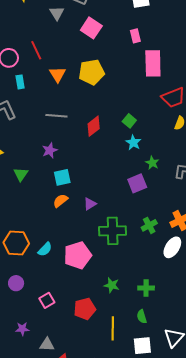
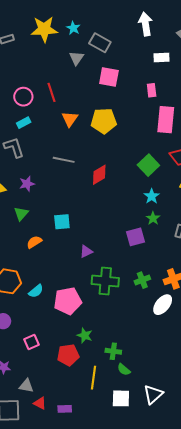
pink square: (91, 28) -> (109, 77), turned -30
cyan rectangle: (20, 82) -> (24, 123), moved, turned 64
green square: (129, 121) -> (148, 165), moved, size x1.5
cyan star: (133, 143) -> (152, 196), moved
purple star: (50, 150) -> (27, 184), moved
orange semicircle: (60, 201) -> (34, 242), moved
green star: (112, 285) -> (85, 335), moved
green cross: (146, 288) -> (113, 351), moved
green semicircle: (142, 317) -> (124, 370), turned -40

